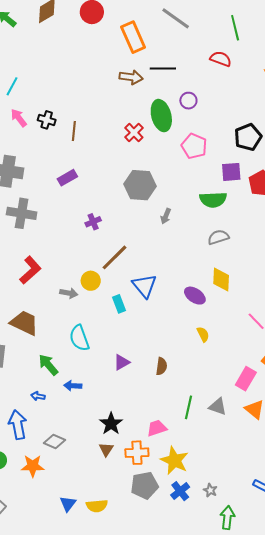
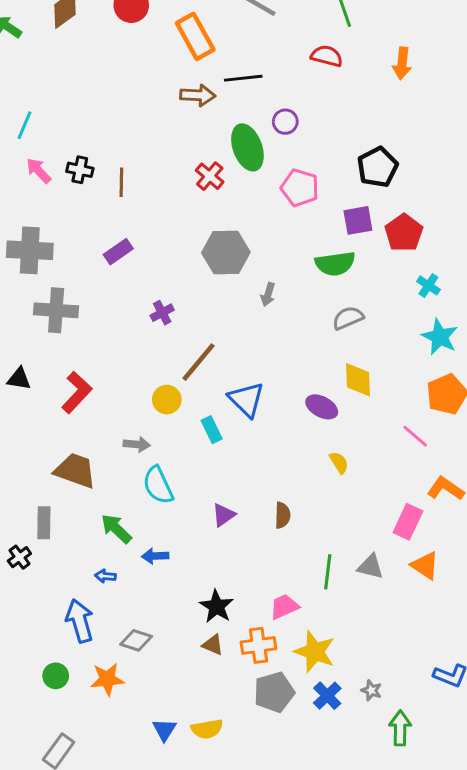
gray arrow: (69, 293) -> (137, 444), moved
brown triangle: (106, 449) -> (213, 645), turned -35

